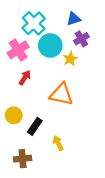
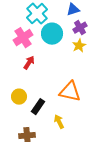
yellow star: (70, 59) -> (79, 46), moved
orange triangle: (61, 94) -> (70, 92), moved

